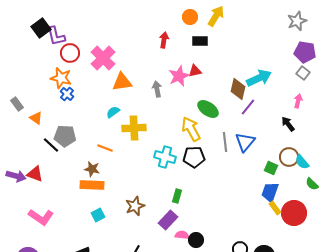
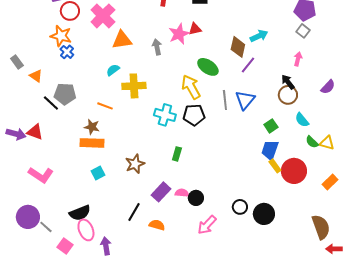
cyan arrow: (259, 78) -> (259, 36), size x0.7
brown circle: (289, 157) -> (288, 95), moved
green square: (271, 168) -> (271, 126), turned 32
purple rectangle: (168, 220) -> (161, 192), moved

